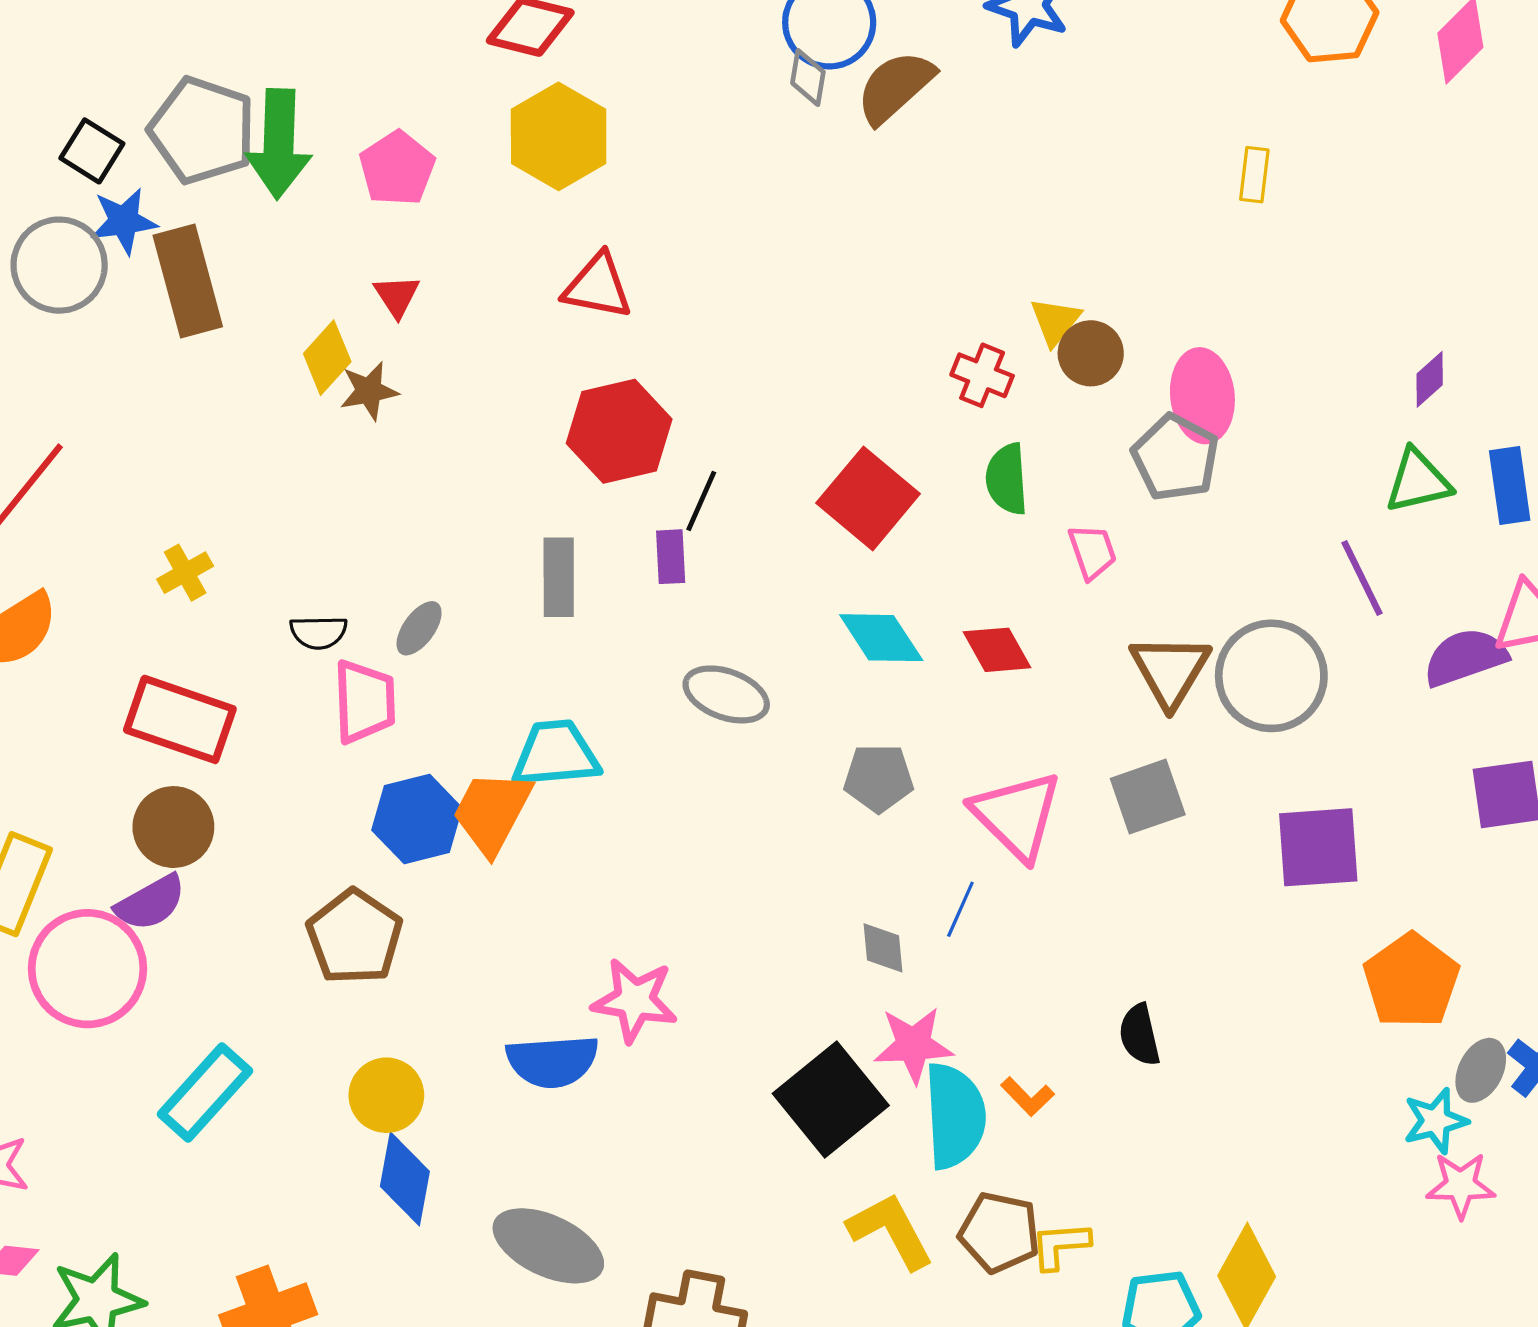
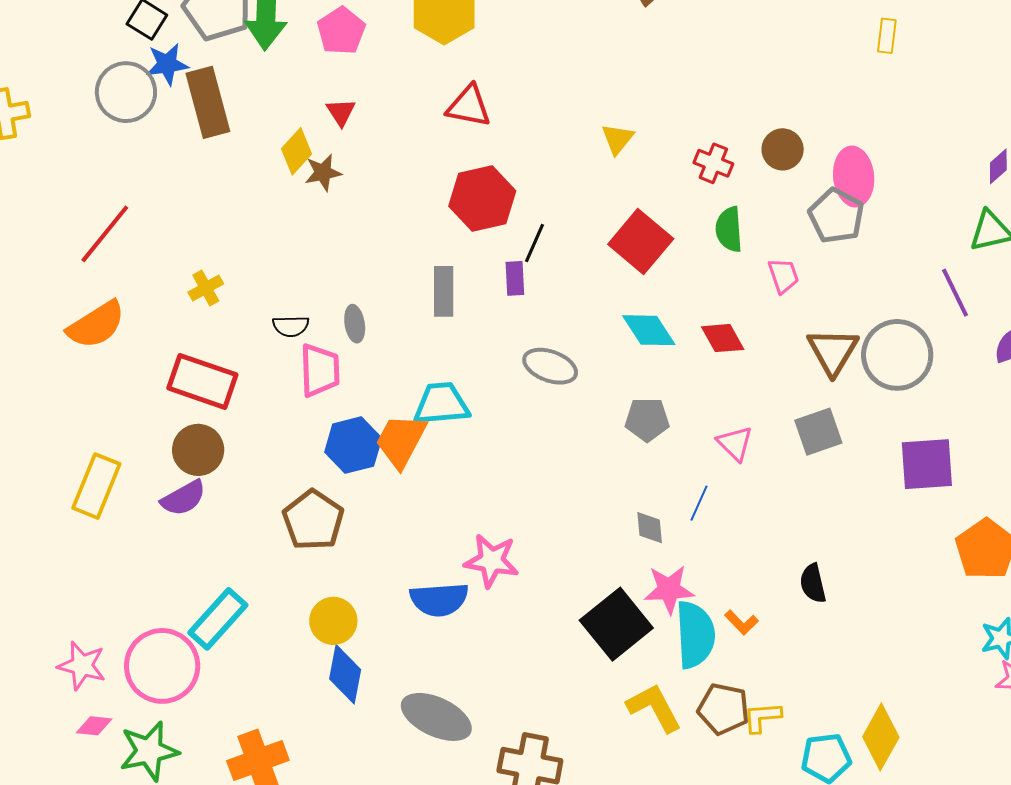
yellow triangle: (1055, 321) -> (617, 139), moved
gray ellipse: (419, 628) -> (355, 324), turned -45
pink triangle: (1017, 815) -> (735, 443), size x0.6
pink circle: (87, 969) -> (162, 666), moved

